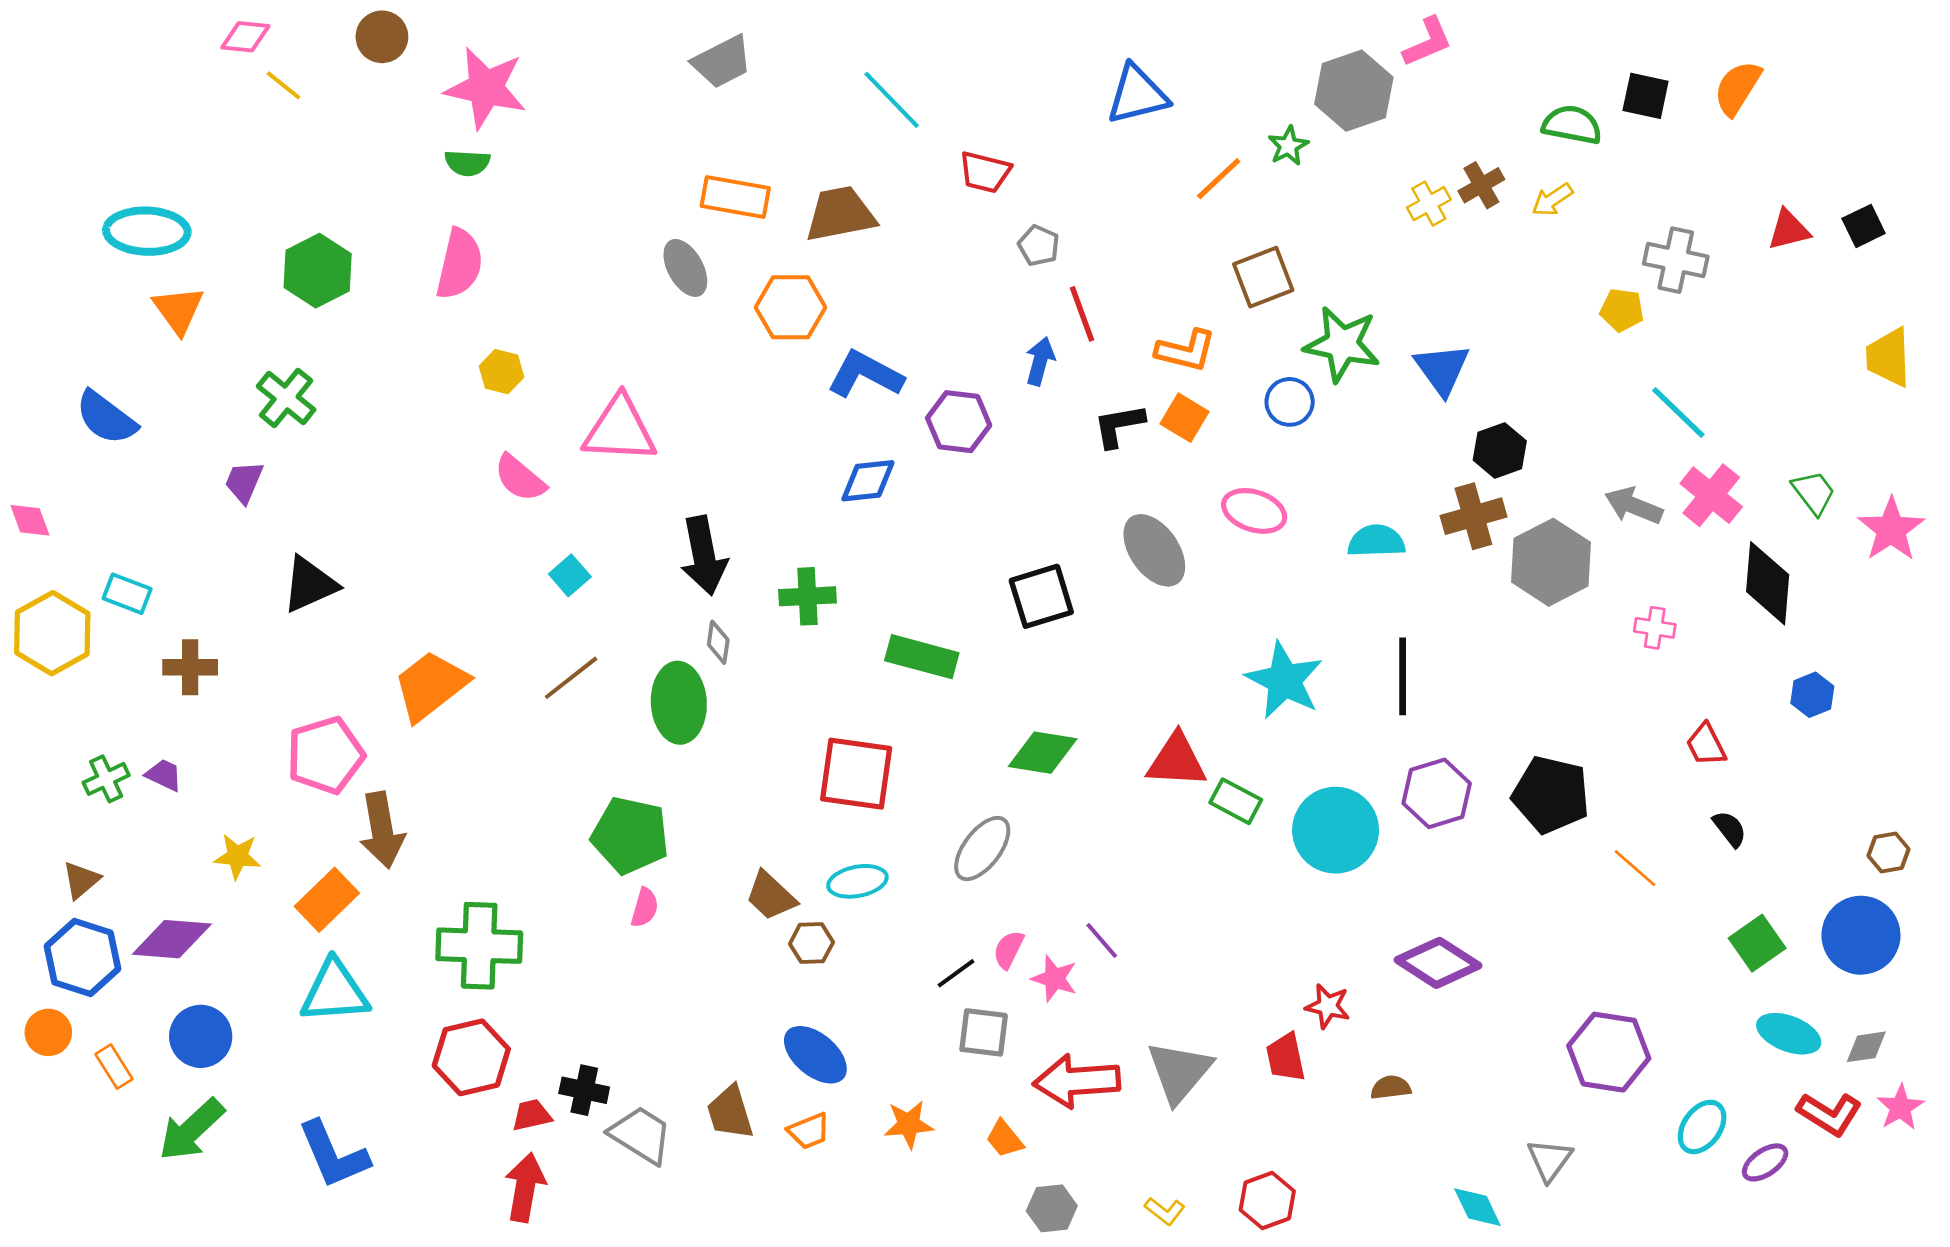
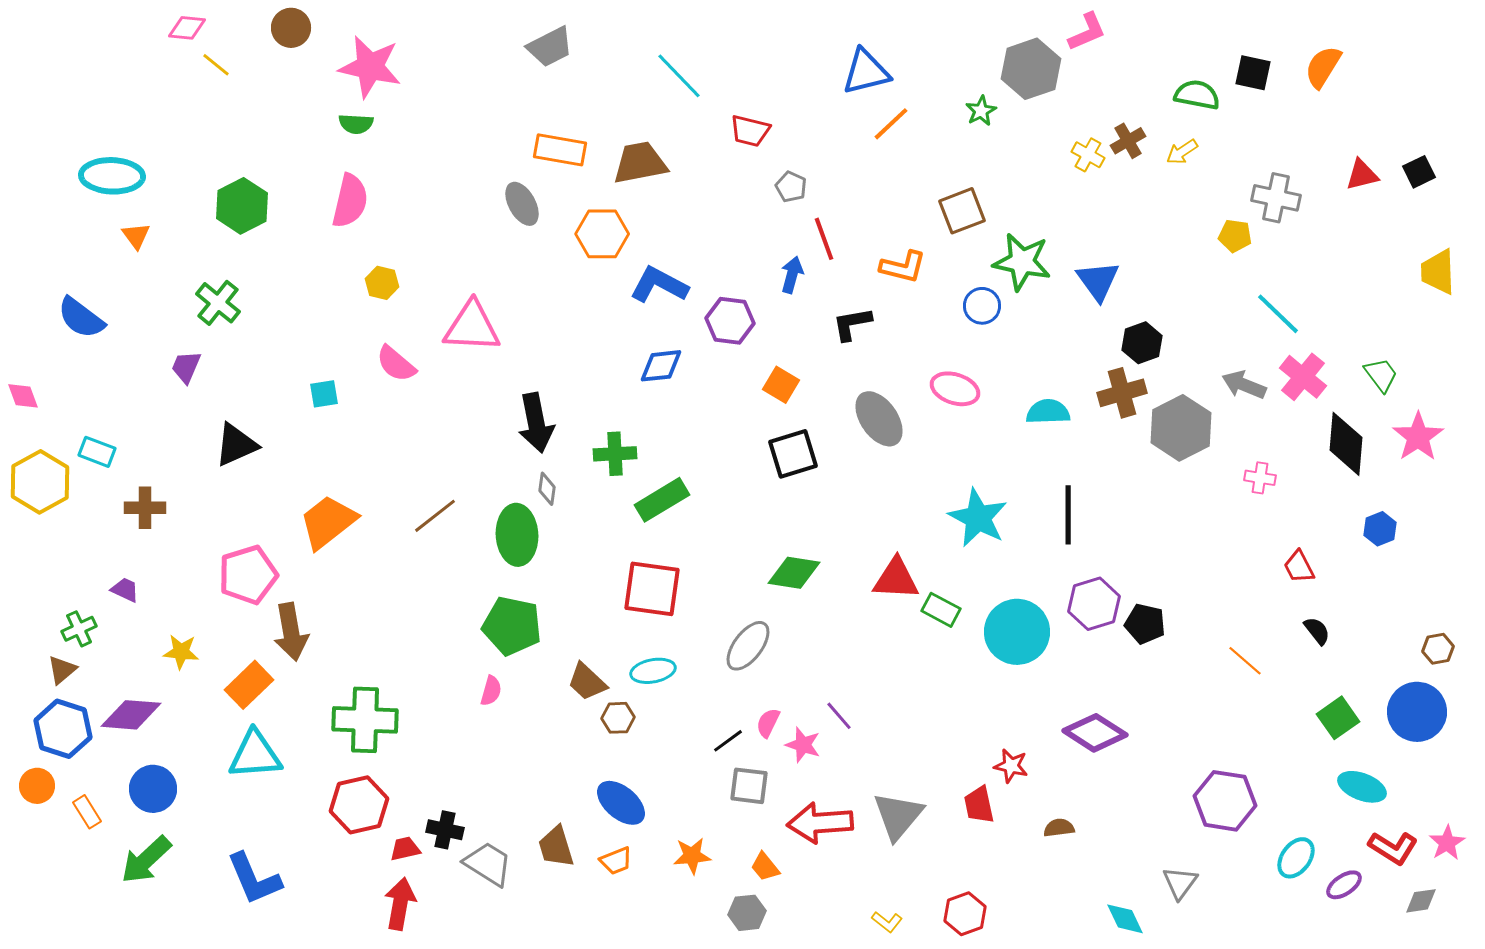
orange line: (1219, 179) -> (891, 124), moved
yellow cross: (1429, 204) -> (1088, 155), turned -32
orange triangle: (178, 310) -> (136, 236), size x0.7
orange square: (1185, 418) -> (781, 385), moved
pink star: (1891, 529) -> (1418, 437), moved
cyan square: (570, 575) -> (324, 394), moved, turned 32
green rectangle: (922, 657) -> (662, 500), moved, turned -46
green cross: (106, 779) -> (79, 629), moved
black pentagon: (1551, 795) -> (1145, 624), moved, size x0.7
green pentagon: (630, 835) -> (512, 626), moved
gray diamond: (1866, 1047) -> (1421, 901), moved
gray hexagon: (1052, 1208) -> (747, 913), moved

